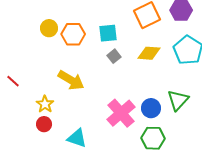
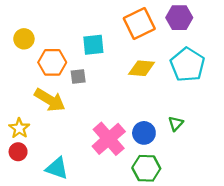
orange hexagon: (73, 34) -> (52, 62), moved
gray square: (114, 56) -> (78, 76), moved, turned 32
green triangle: (178, 100) -> (176, 124), size x0.6

